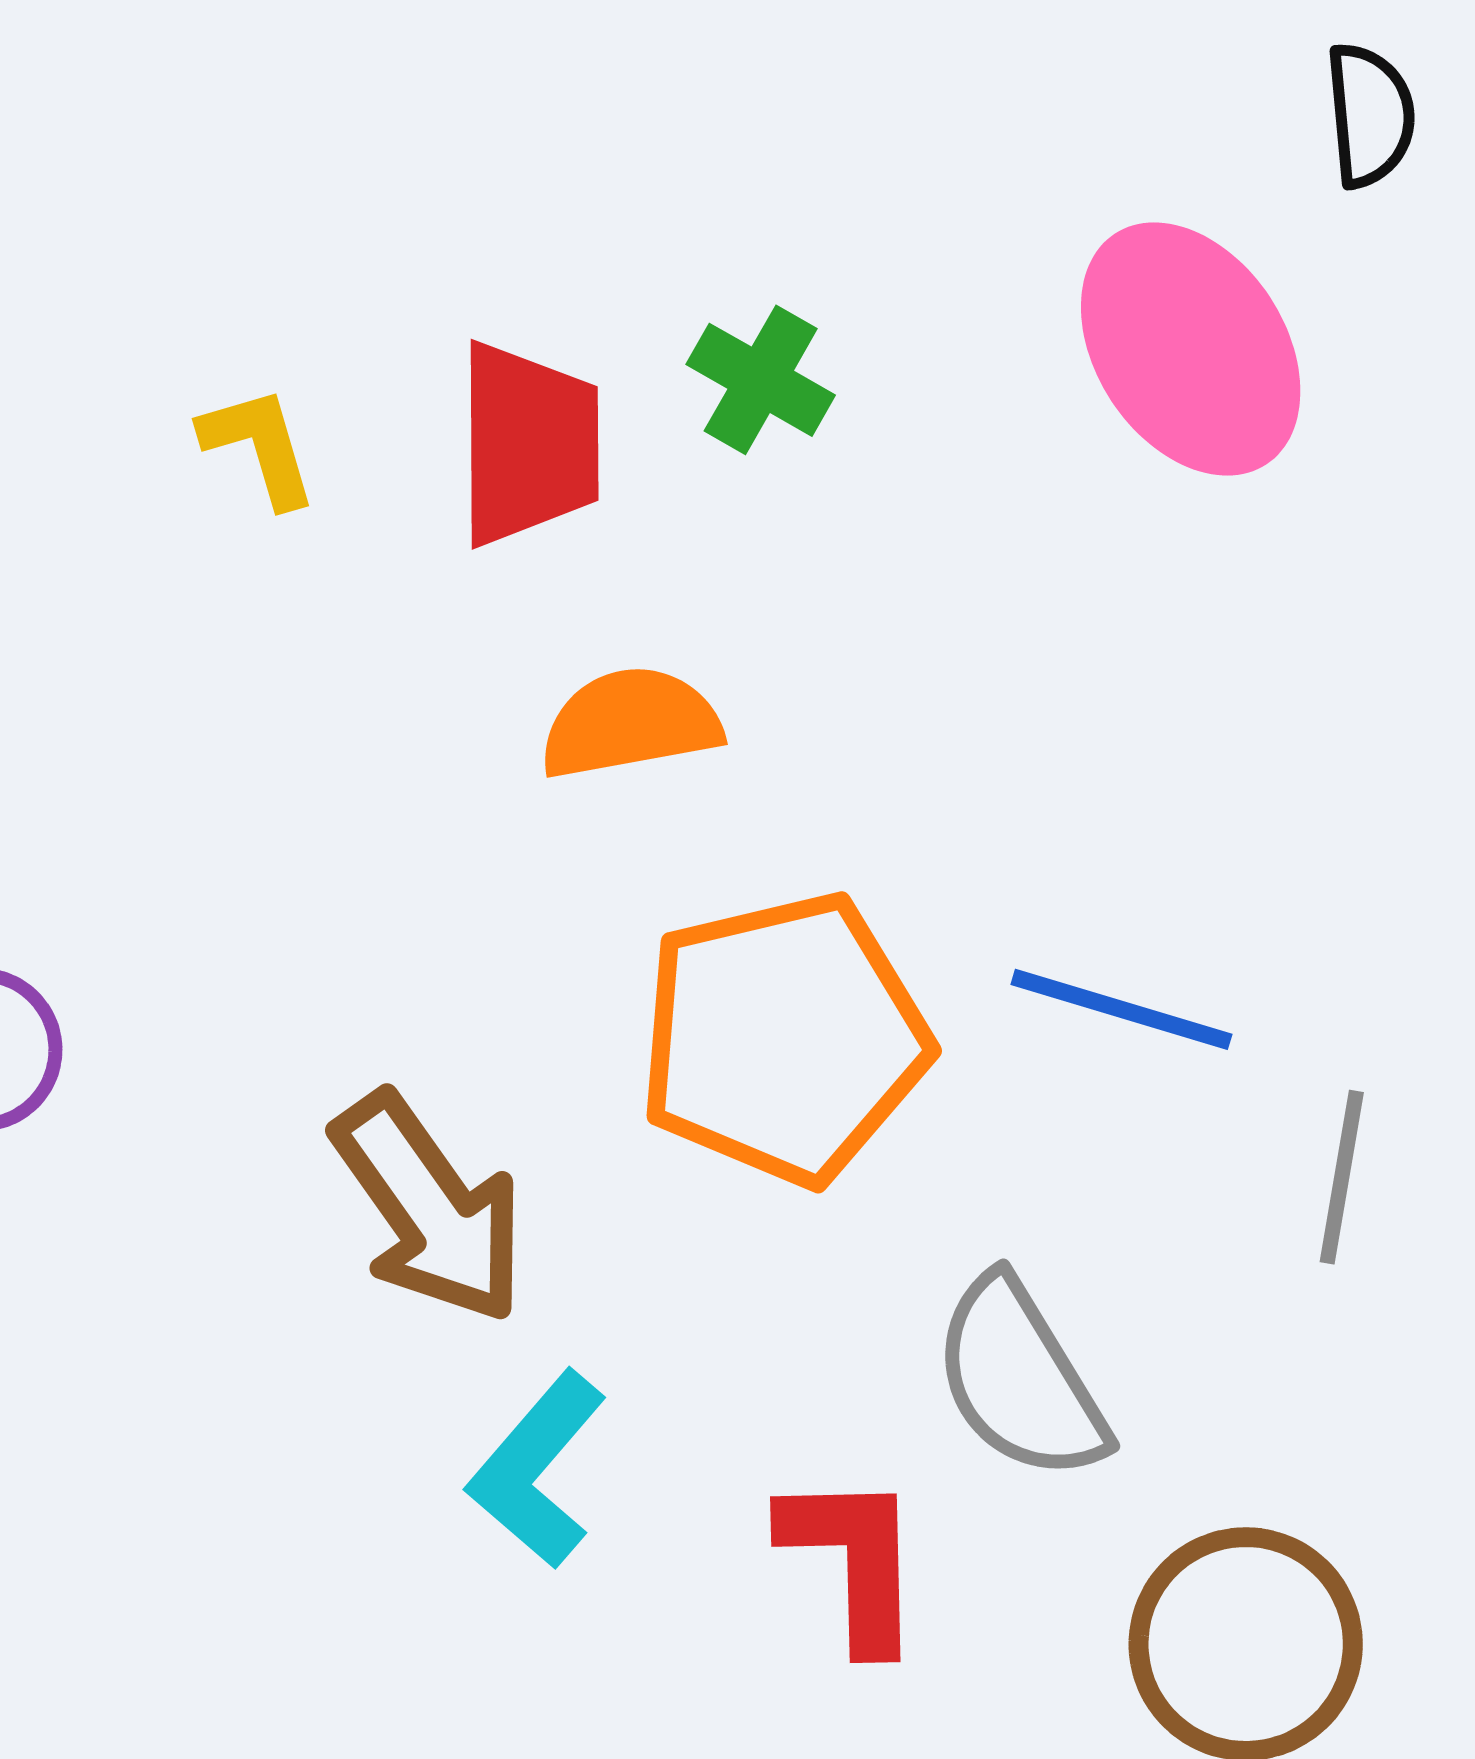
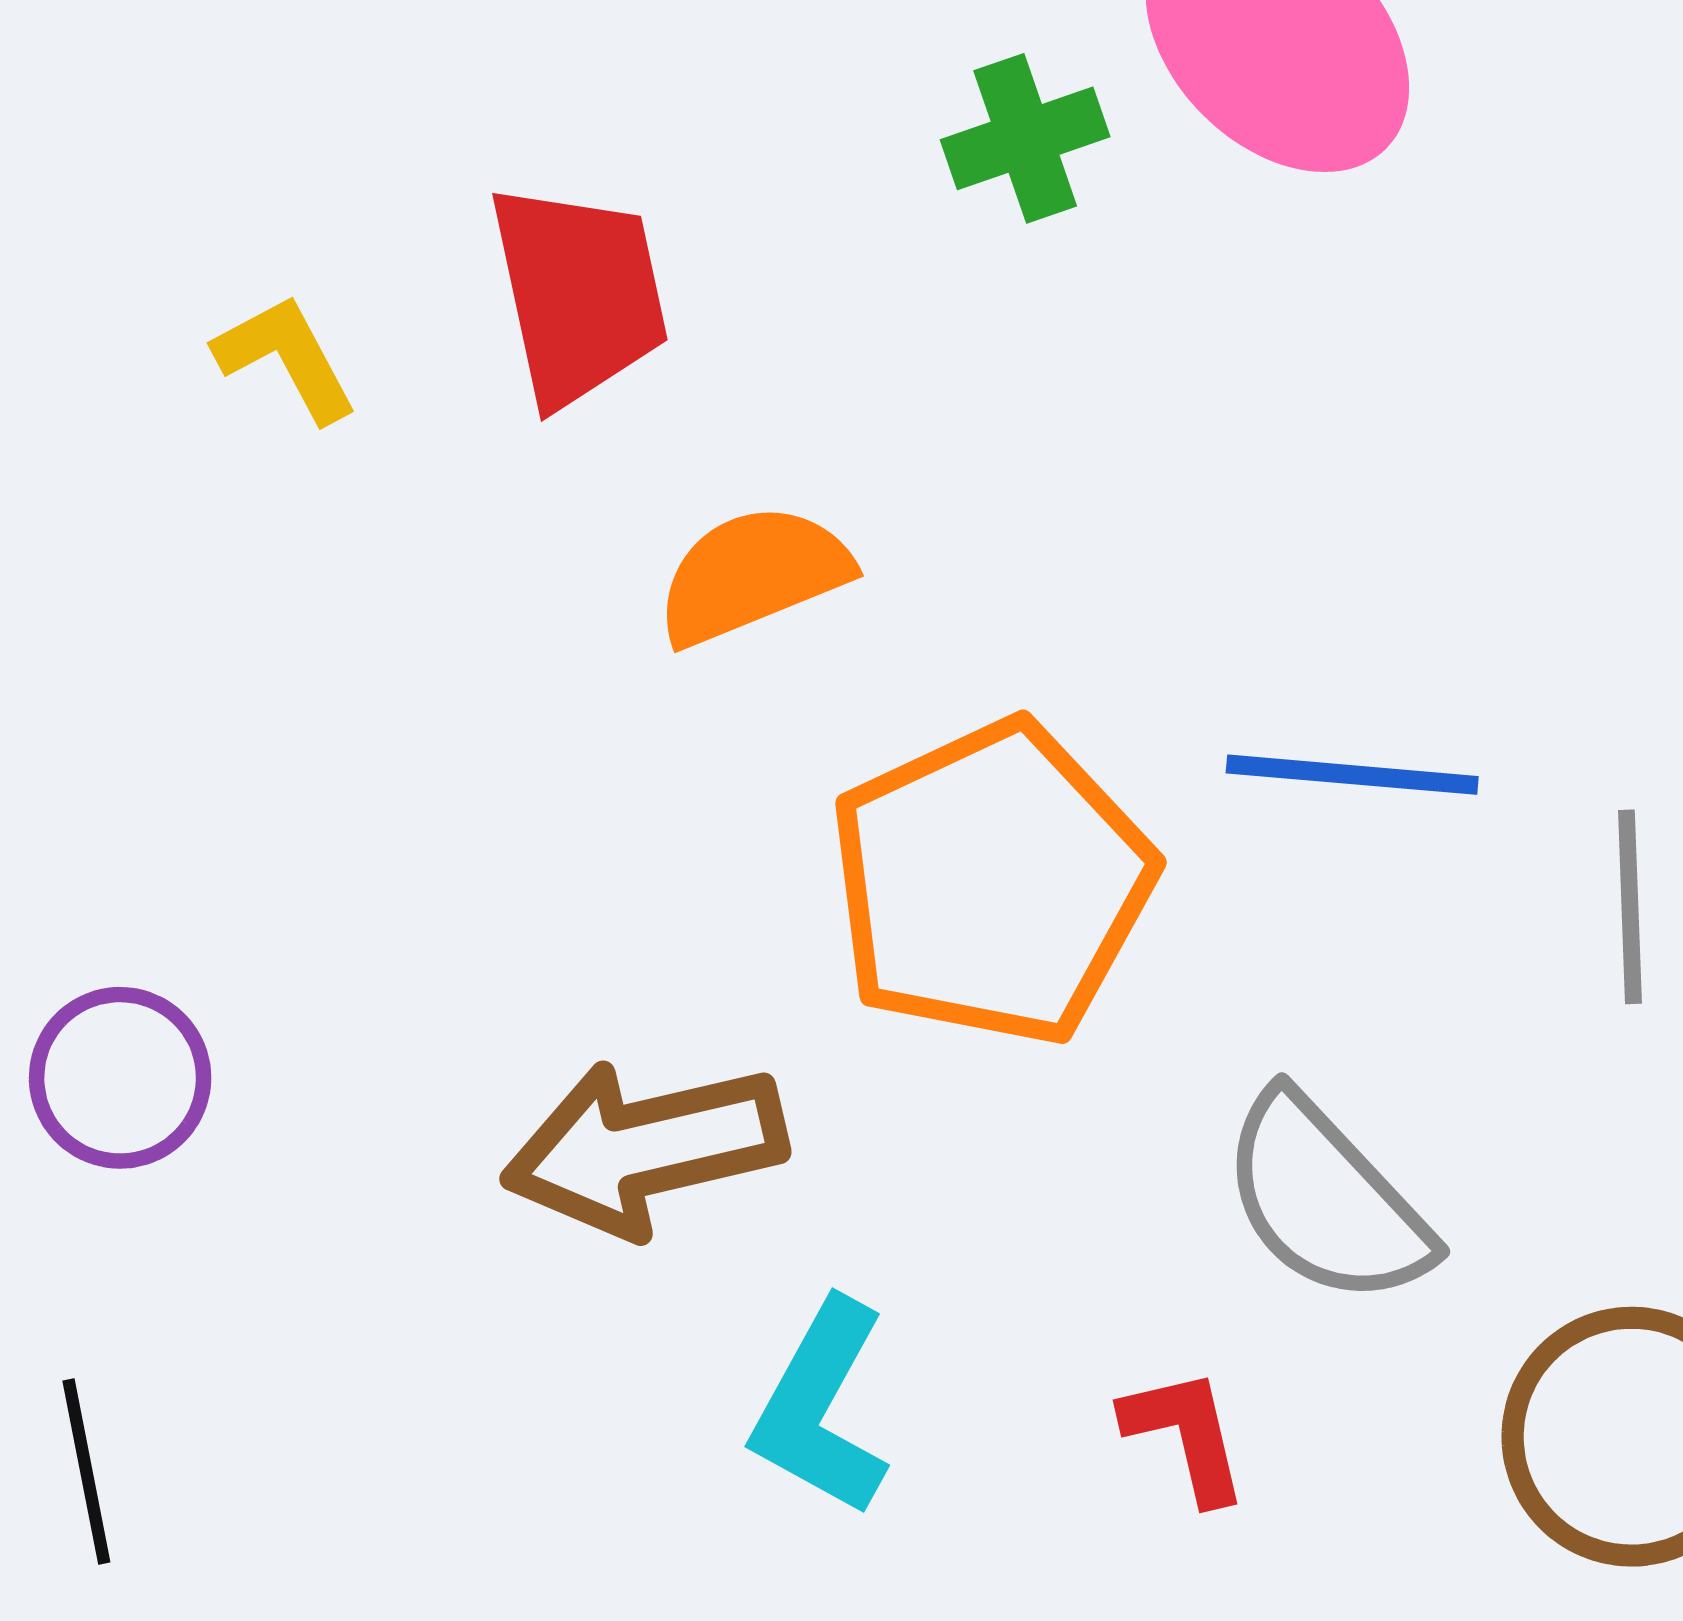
green cross: (761, 380) -> (1025, 138), moved, turned -37
brown arrow: (429, 1208) -> (644, 1148), turned 124
red L-shape: (853, 1560) -> (1186, 1435), size x0.7

